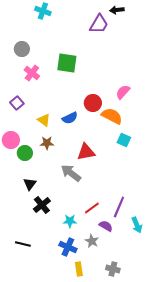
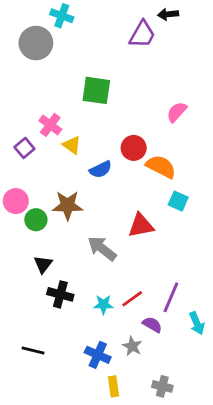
gray circle: (22, 49) -> (36, 43), moved, size x1.5
pink cross: (32, 73) -> (50, 125), moved
pink semicircle: (123, 92) -> (177, 112), moved
yellow triangle: (44, 120) -> (72, 145), moved
brown star: (47, 143) -> (68, 205), size x1.5
red triangle: (86, 152) -> (141, 225), moved
black cross: (42, 205) -> (60, 294), turned -36
cyan star: (70, 221) -> (103, 305), moved

